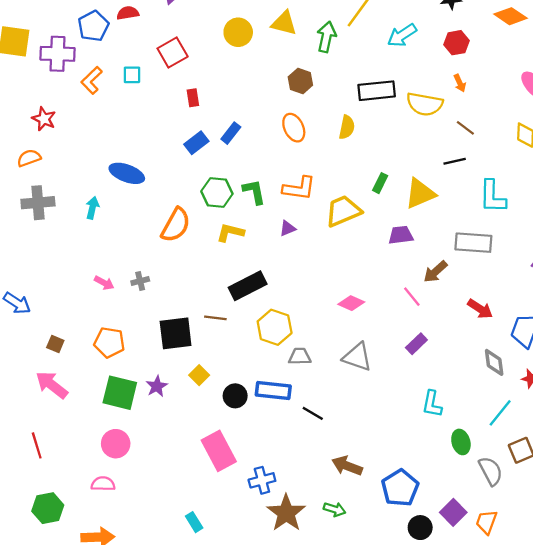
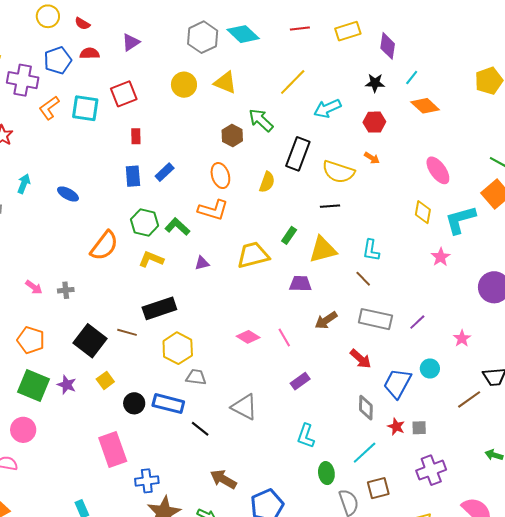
green arrow: (326, 37) -> (261, 120), moved, turned -68
cyan square: (132, 75) -> (85, 108), size x1.6
orange arrow: (460, 83) -> (372, 158), turned -42
black rectangle: (377, 91) -> (298, 154), turned -72
brown line: (465, 128) -> (363, 279), moved
blue rectangle: (196, 143) -> (133, 176), turned -65
black line: (455, 161) -> (330, 206), moved
blue ellipse: (127, 173) -> (68, 194), size x0.7
orange L-shape: (299, 188) -> (213, 210), moved
green L-shape: (254, 192) -> (177, 227), turned -45
cyan L-shape: (493, 197) -> (371, 250), moved, size x0.7
cyan arrow: (92, 208) -> (24, 184), moved
gray rectangle: (473, 243) -> (375, 319), moved
pink line: (412, 297) -> (284, 337), moved
black square: (176, 333) -> (90, 341), turned 36
gray triangle: (357, 357) -> (244, 407), moved
purple star: (157, 386) -> (67, 385), turned -30

